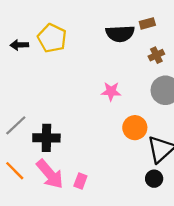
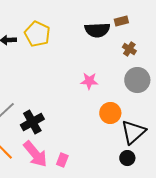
brown cross: (156, 55) -> (129, 49), turned -32
black cross: (46, 138) -> (32, 122), turned -30

